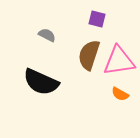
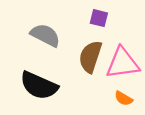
gray semicircle: (47, 35) -> (45, 35), size x1.6

